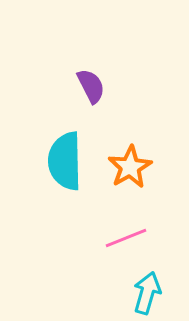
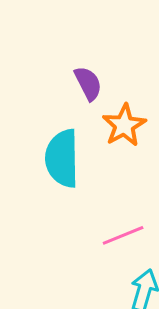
orange star: (130, 167) -> (124, 125), moved

